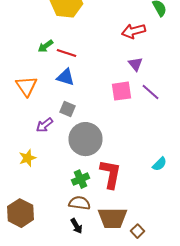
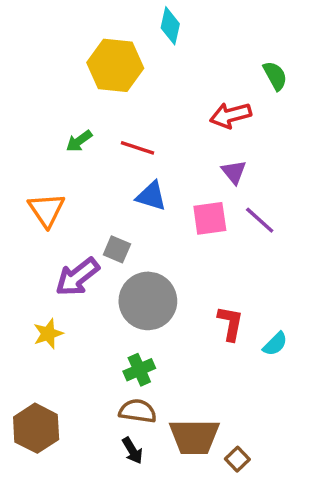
red line: (66, 53) -> (138, 148), moved
blue triangle: (66, 77) -> (151, 196), moved
purple arrow: (44, 125) -> (77, 277), size x1.5
red L-shape: (110, 174) -> (230, 323), moved, size x0.7

